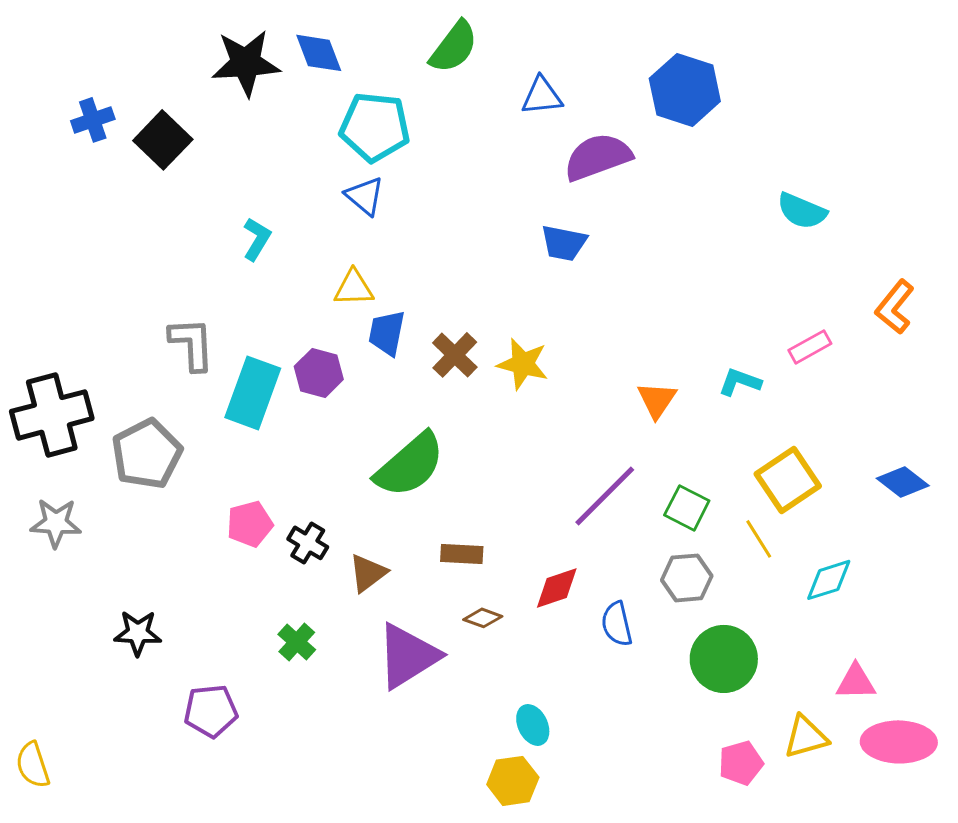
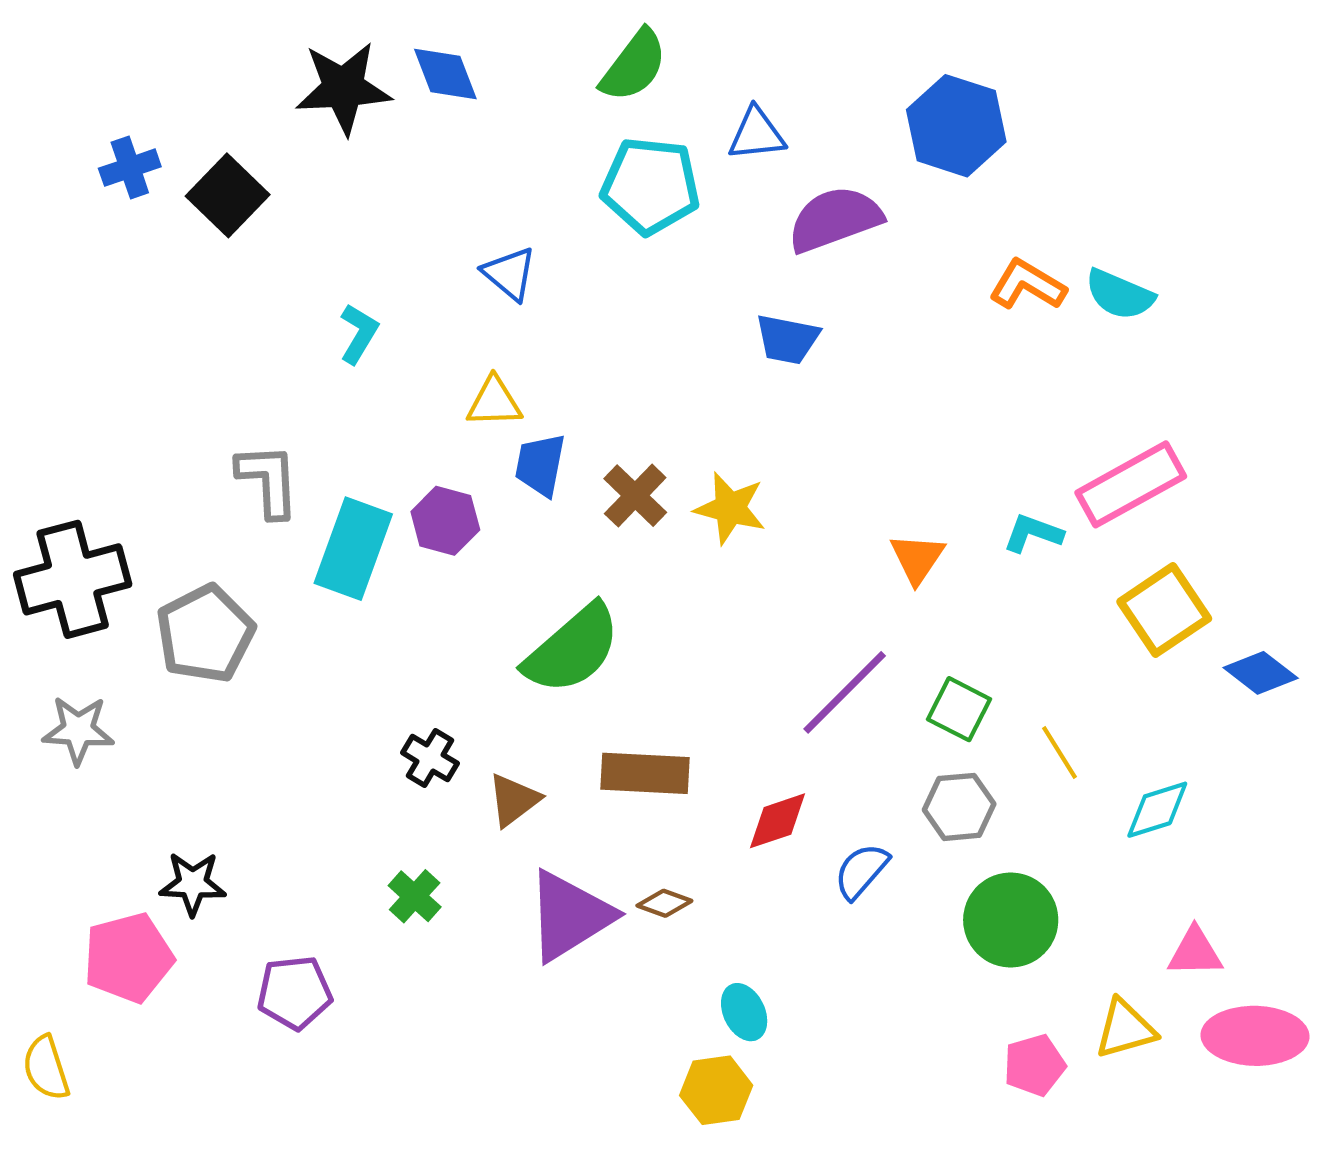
cyan pentagon: (375, 127) -> (651, 186), moved
orange L-shape: (895, 307) -> (1027, 285), moved, turned 82
pink rectangle: (810, 347) -> (1131, 484), size x1.8
yellow square: (788, 480) -> (1164, 610), moved
pink pentagon: (250, 524) -> (128, 958), moved, size x1.4
brown rectangle: (462, 554) -> (645, 773), size x1.5
brown diamond: (483, 618) -> (664, 903), moved
blue semicircle: (617, 624) -> (861, 871), turned 54

